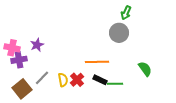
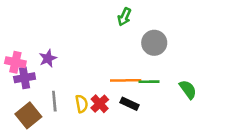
green arrow: (126, 13) -> (124, 17), moved
gray line: (42, 78) -> (54, 101), turned -49
green line: (115, 84) -> (149, 82), moved

